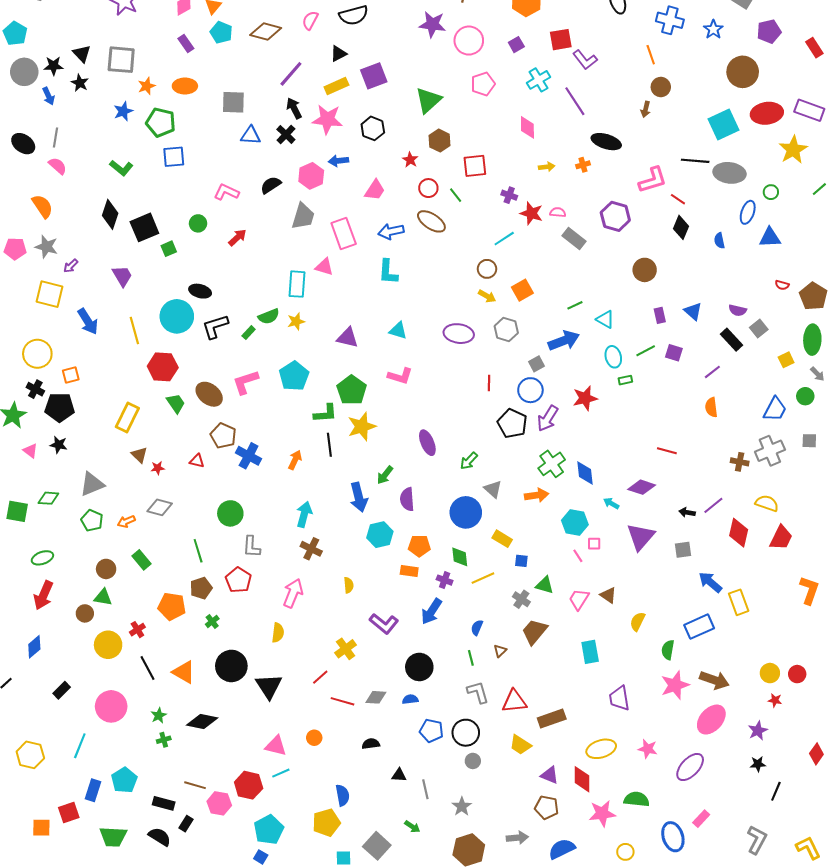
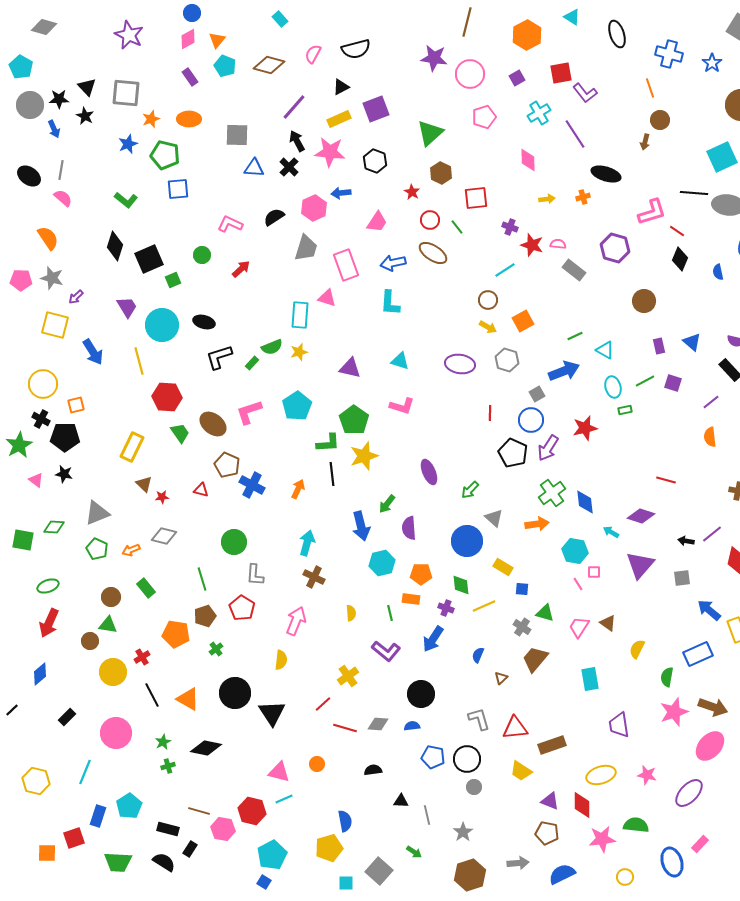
cyan circle: (177, 316) -> (162, 325), moved
green line: (471, 658) -> (390, 613), moved

